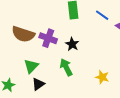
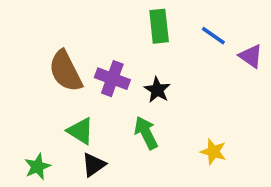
brown semicircle: (23, 34) -> (66, 71), turned 45
green triangle: (31, 66) -> (80, 131), turned -42

